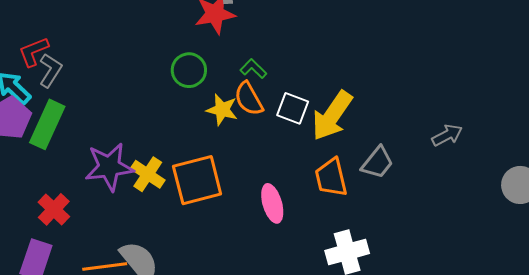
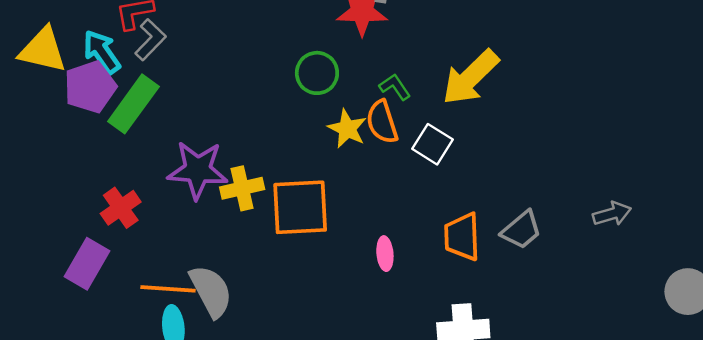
yellow arrow: (332, 116) -> (470, 77), moved
yellow cross: (148, 174) -> (242, 188), turned 32
pink ellipse: (272, 203) -> (385, 254), size x0.7

